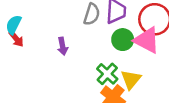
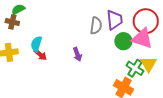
green cross: (107, 74) -> (135, 68), moved
yellow triangle: (131, 80) -> (149, 64), moved

